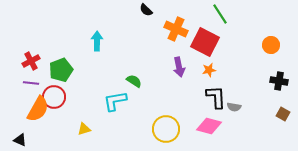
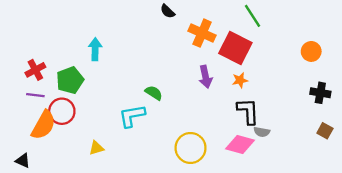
cyan arrow: (97, 41) -> (95, 49), moved
gray semicircle: (234, 107) -> (262, 132), moved

